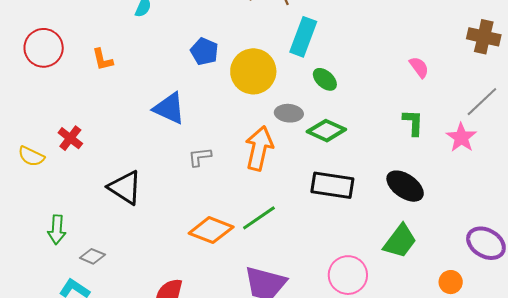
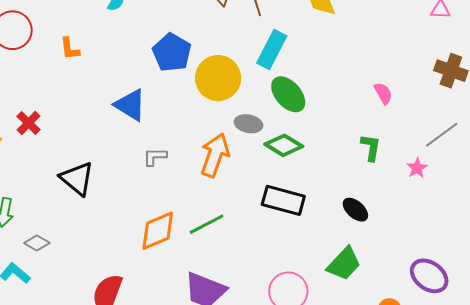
blue pentagon: (204, 51) -> (172, 53), size x1.4
green ellipse: (325, 79) -> (288, 94), size x1.5
pink star: (461, 137) -> (417, 168), size x0.7
black ellipse: (405, 186) -> (355, 210), size x0.7
orange diamond: (211, 230) -> (158, 231), turned -51

